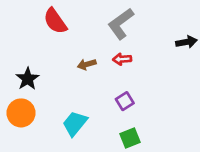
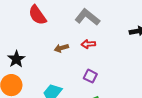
gray L-shape: (121, 24) -> (87, 17), turned 75
purple square: (125, 101) -> (90, 76), turned -32

